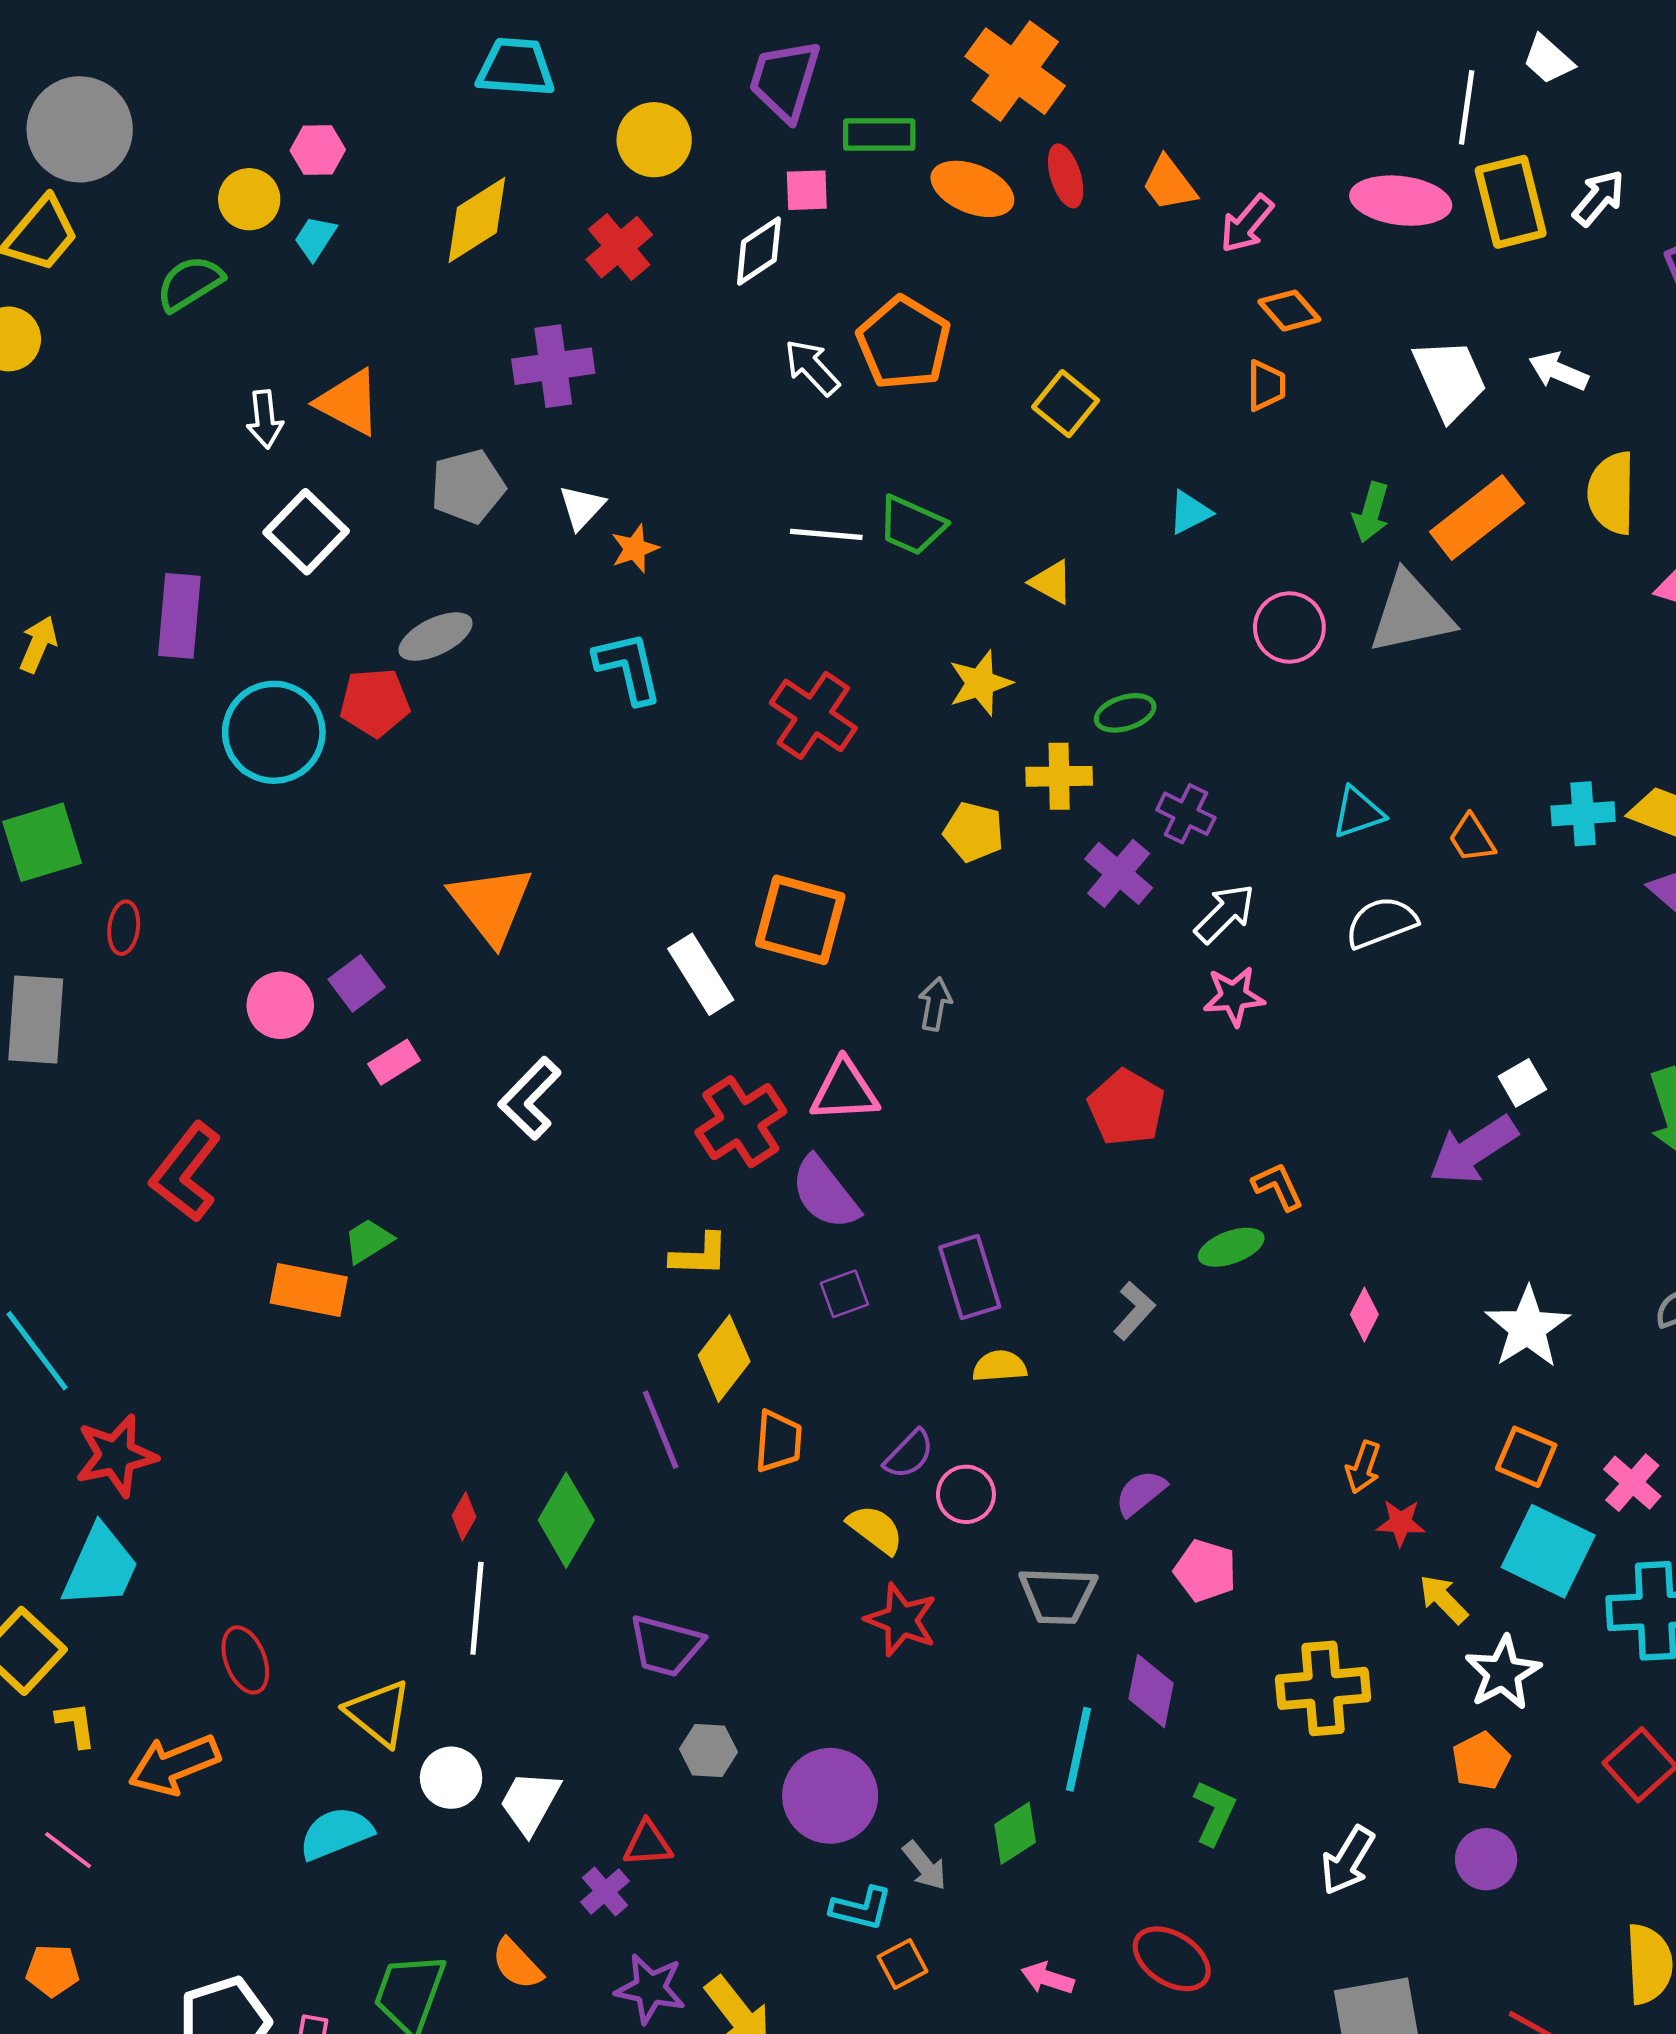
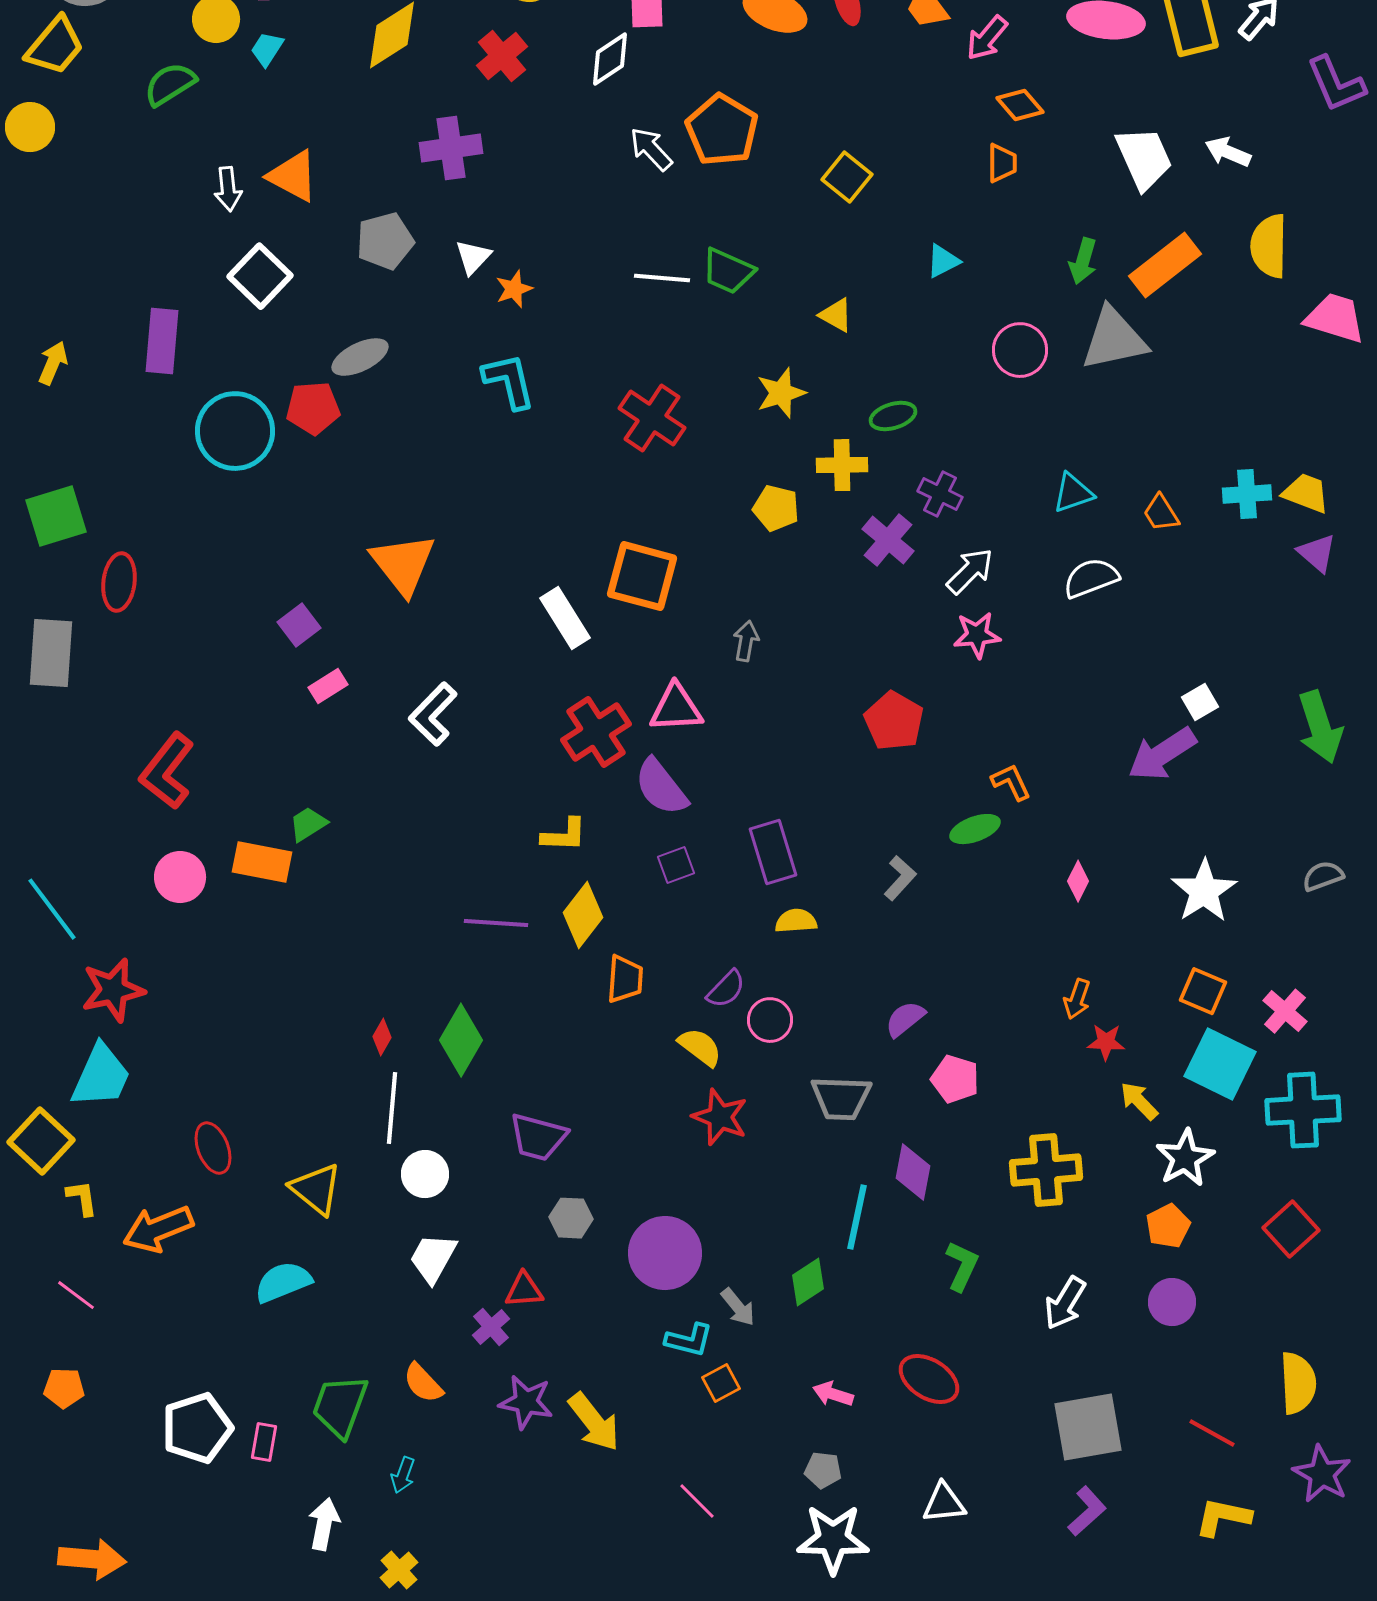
red ellipse: (124, 928) -> (119, 582), size x1.4
pink circle: (280, 1005) -> (180, 877), moved
purple line: (661, 1430) -> (496, 923), moved, turned -64
white circle: (451, 1778) -> (425, 1174), moved

